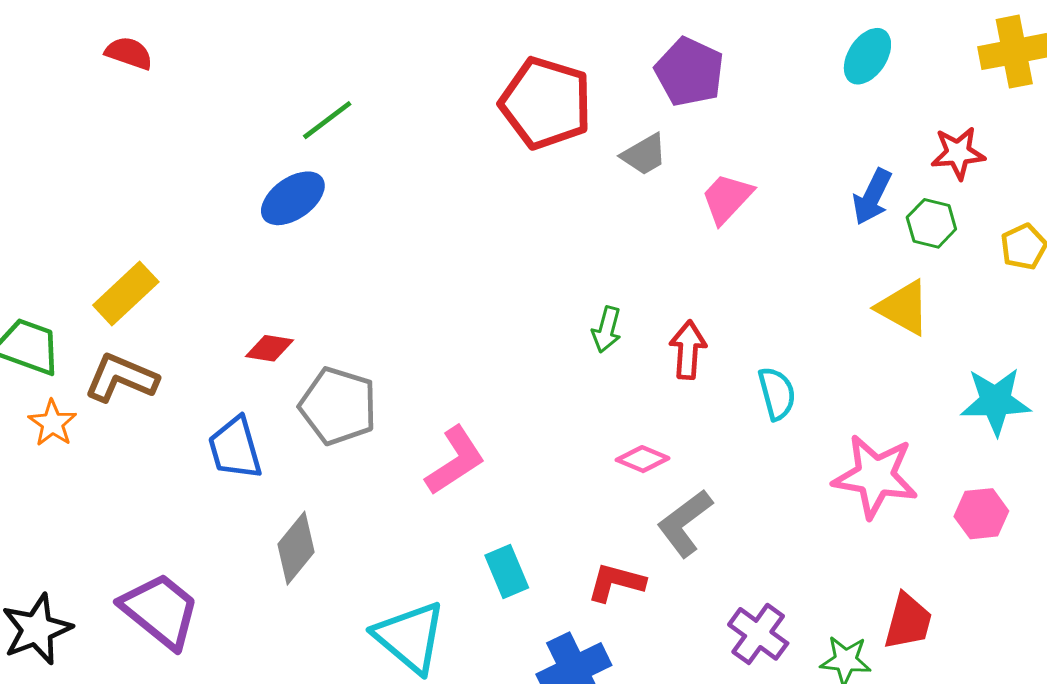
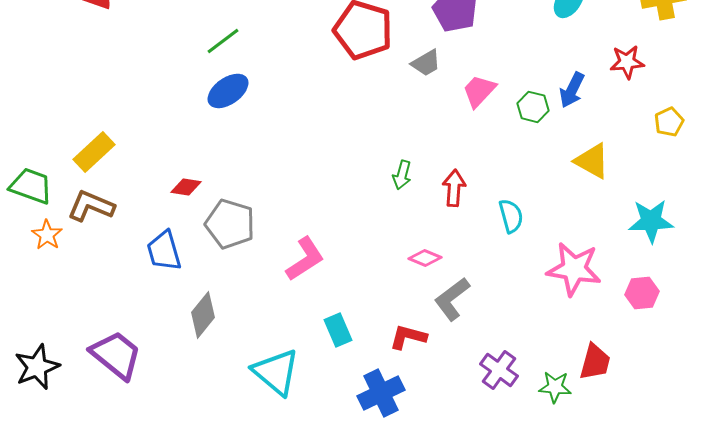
blue ellipse: (293, 198) -> (228, 91), moved
green hexagon: (931, 223) -> (533, 107), moved

